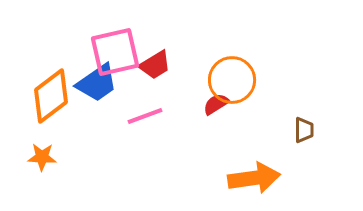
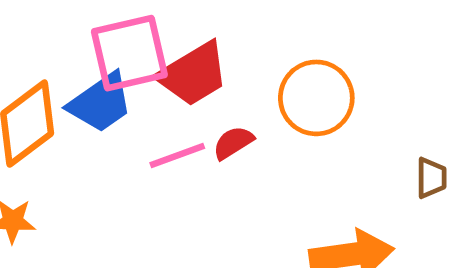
red trapezoid: (155, 65) -> (193, 74), size x1.4
red semicircle: (216, 104) -> (233, 143), moved

